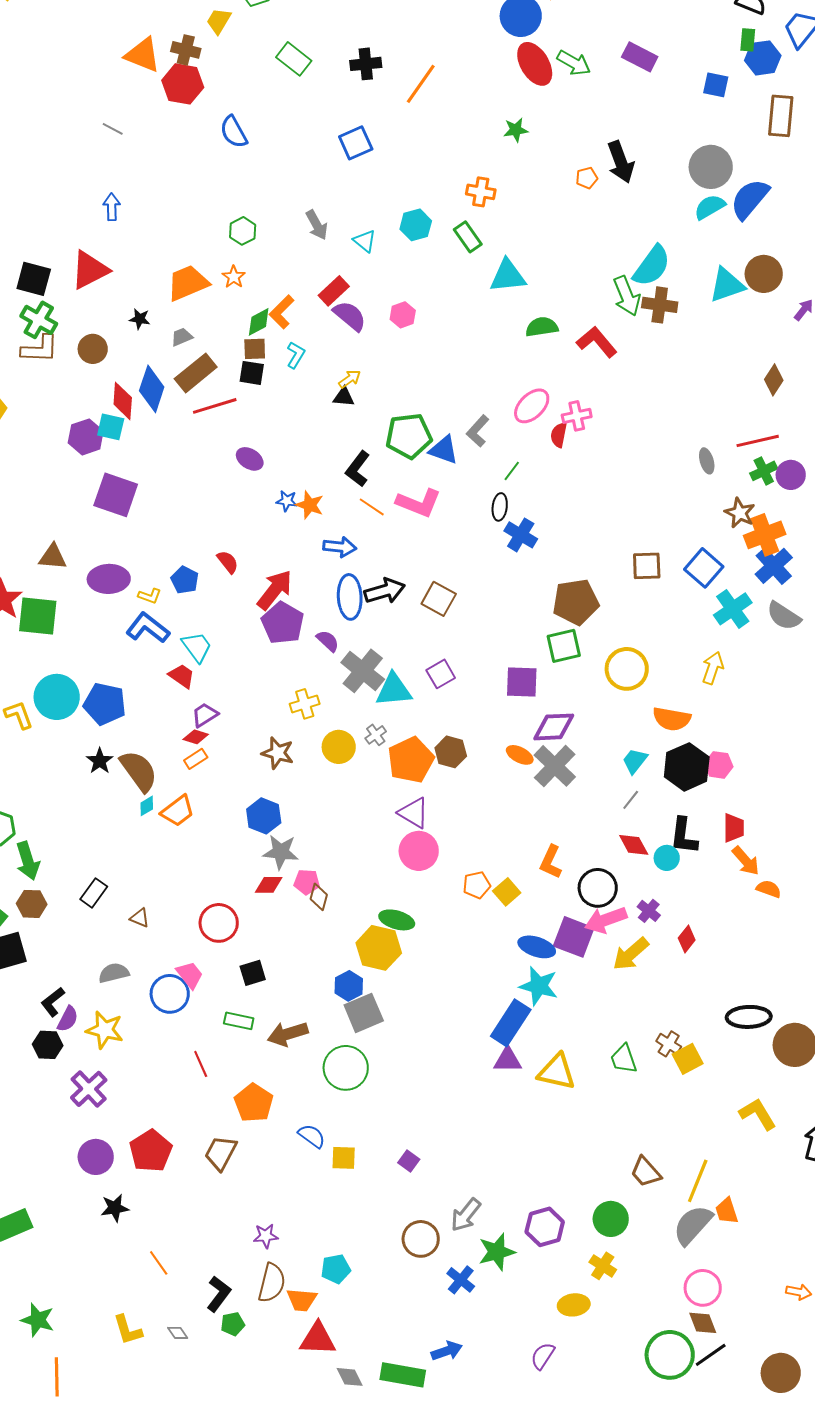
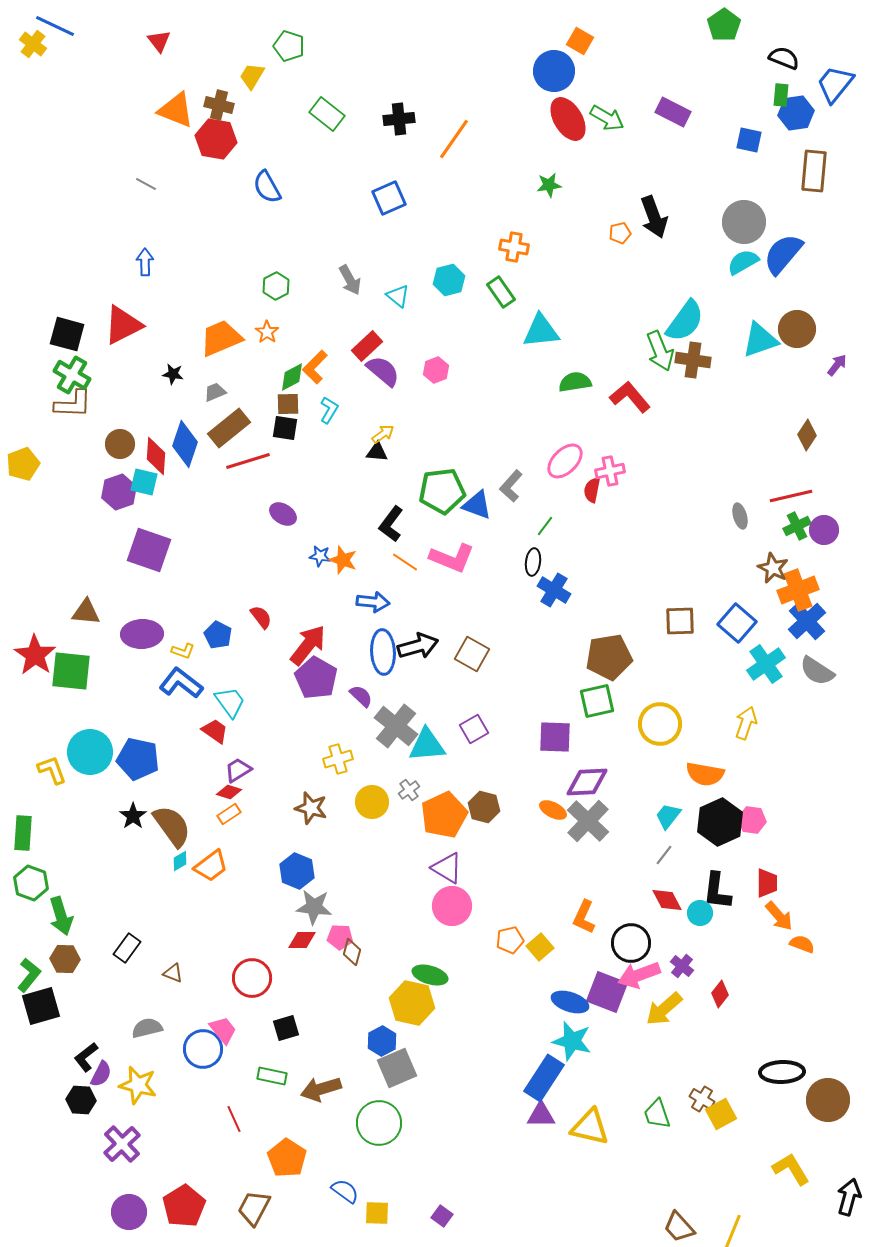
brown circle: (93, 349) -> (120, 444), moved

